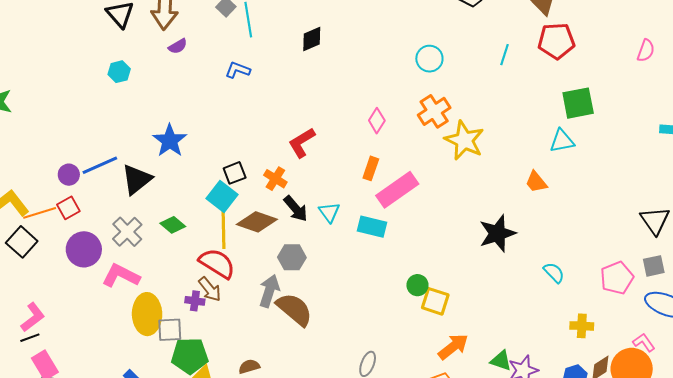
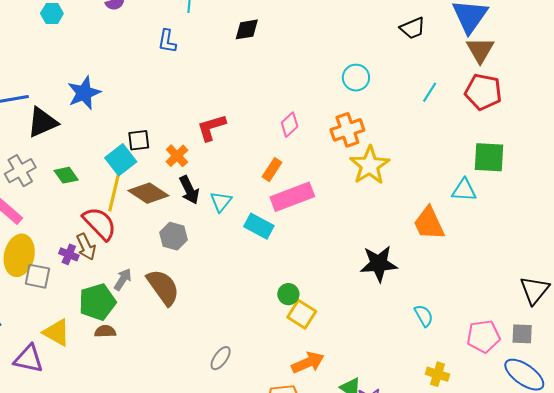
blue L-shape: (238, 70) -> (167, 41), turned -115
orange trapezoid: (536, 182) -> (429, 223), size x1.5
gray arrow: (269, 291) -> (123, 279), moved, size x0.7
green pentagon: (190, 356) -> (97, 302), moved, turned -30

